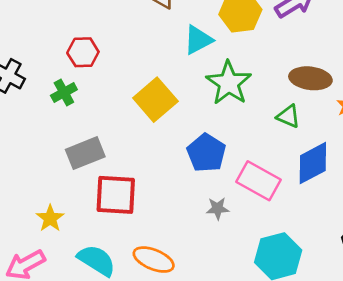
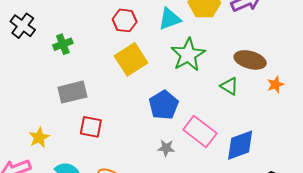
red hexagon: (83, 52) -> (125, 20), moved
blue diamond: (313, 163) -> (240, 145), moved
red square: (116, 195) -> (91, 127), size x0.7

